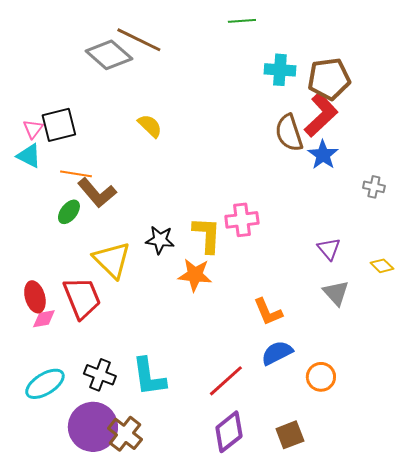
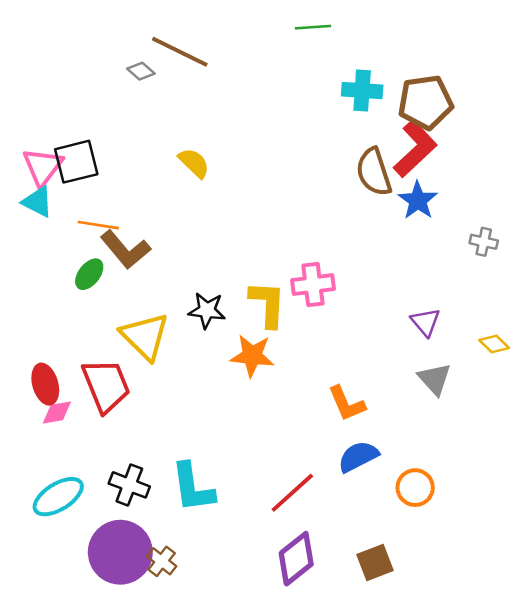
gray diamond: (109, 55) -> (141, 71), size x0.5
pink triangle: (33, 129) -> (43, 167), size x1.6
brown cross: (125, 434) -> (162, 561), size x0.7

